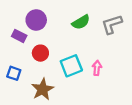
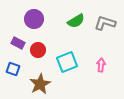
gray L-shape: (112, 24) -> (105, 23), turned 35
purple rectangle: (19, 36) -> (18, 43), moved
pink arrow: (97, 68) -> (101, 65), moved

